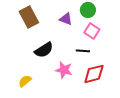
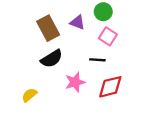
brown rectangle: (29, 17) -> (48, 28), moved
pink star: (64, 70) -> (75, 82), turned -30

